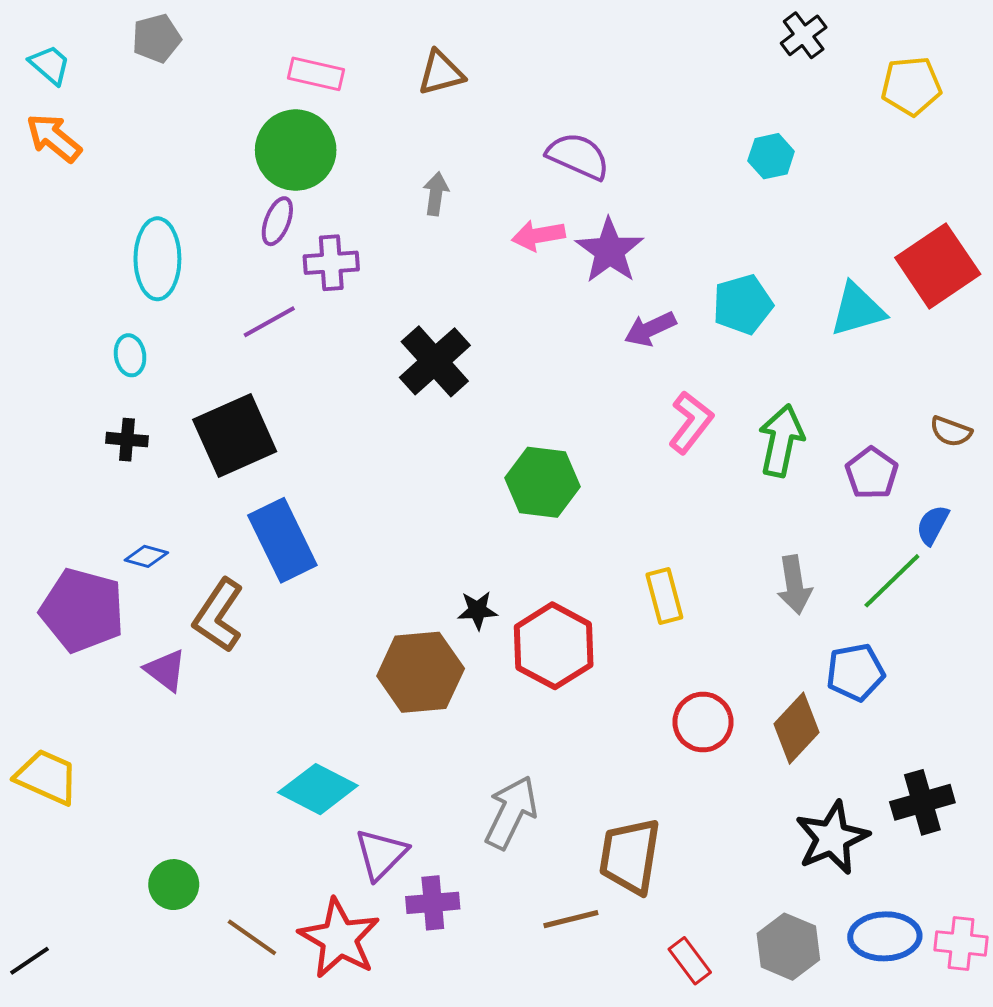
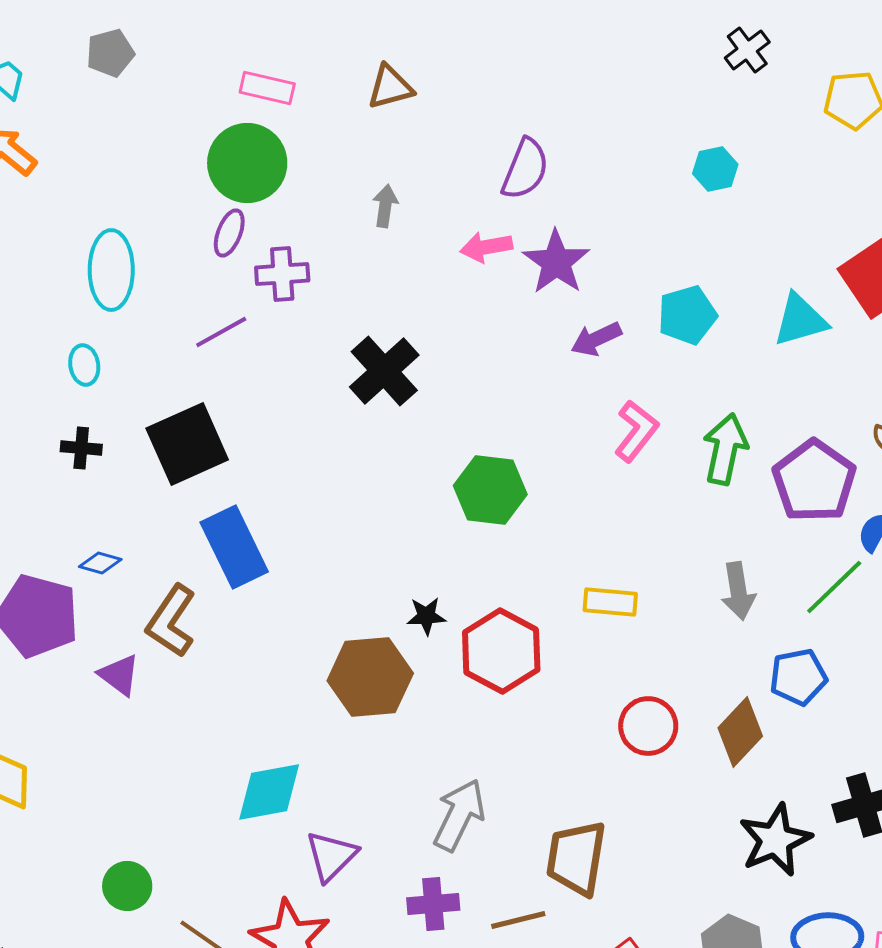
purple semicircle: (578, 156) -> (525, 169), turned 88
purple pentagon: (872, 473) -> (814, 481), size x1.6
yellow rectangle: (664, 596) -> (610, 602), turned -70
cyan diamond: (318, 789) -> (269, 792), turned -38
purple cross: (433, 903) -> (433, 904), moved

